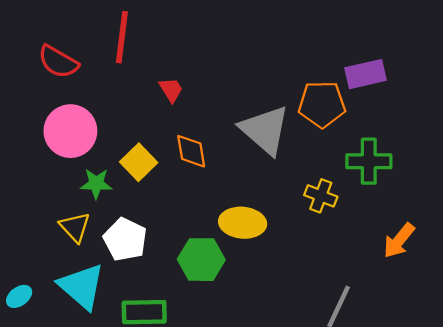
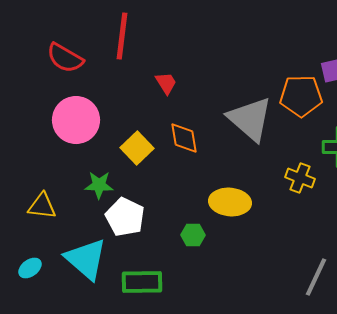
green star: (96, 184) -> (99, 185), moved
yellow triangle: (75, 227) -> (42, 206), moved, turned -40
green hexagon: (201, 260) -> (193, 235), size x0.6

